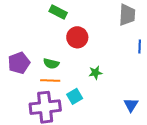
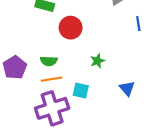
cyan square: (75, 96) -> (81, 91), turned -35
blue triangle: (131, 105) -> (127, 88), moved

